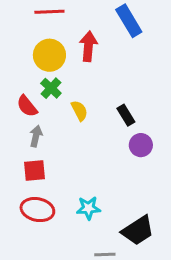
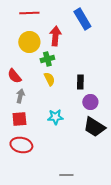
green cross: (51, 88) -> (47, 59), moved, turned 32
black rectangle: (126, 115) -> (80, 82), turned 32
cyan star: (88, 208) -> (55, 117), moved
black trapezoid: (138, 231) -> (94, 127), moved, turned 65

